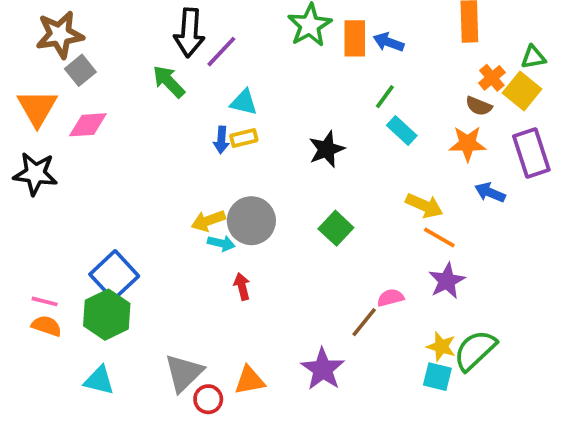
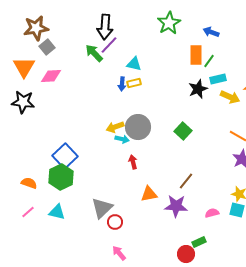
orange rectangle: (355, 38) -> (196, 55), moved
purple line: (221, 52) -> (109, 45), moved
cyan rectangle: (402, 130) -> (218, 79), turned -56
black star: (327, 149) -> (198, 89), moved
yellow arrow: (424, 206) -> (230, 97), moved
pink semicircle: (390, 298) -> (212, 213), moved
pink line: (45, 301) -> (28, 212), moved, turned -56
brown line: (364, 322) -> (186, 181), moved
purple star: (323, 369) -> (176, 206), turned -30
orange triangle: (250, 380) -> (149, 194), moved

